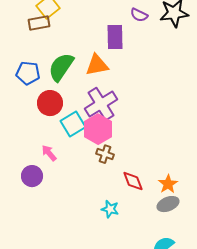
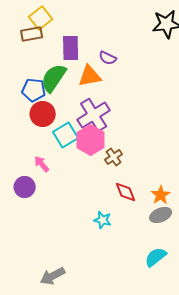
purple semicircle: (139, 15) -> (108, 58), moved
purple rectangle: (115, 37) -> (71, 48), moved
blue pentagon: (28, 73) -> (34, 90), moved
brown cross: (105, 154) -> (114, 157), moved, turned 36

